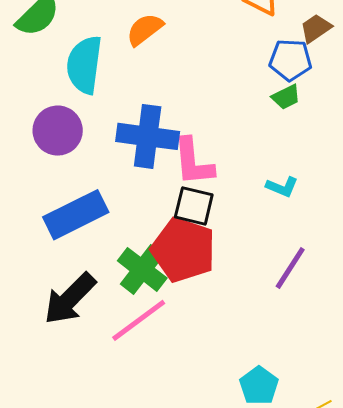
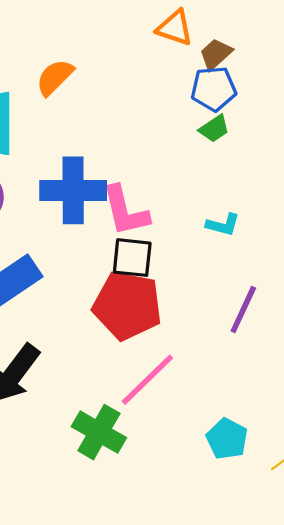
brown trapezoid: (316, 28) -> (216, 54), moved
green cross: (142, 269) -> (99, 432), moved
pink line: (139, 320) -> (147, 380), moved

